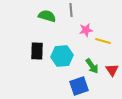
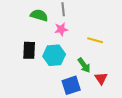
pink star: (86, 30) -> (61, 29), moved
red triangle: (112, 70) -> (101, 78), moved

